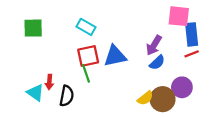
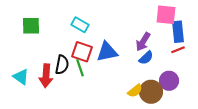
red square: (88, 56) -> (82, 52), turned 30
red arrow: (49, 82) -> (46, 76), size x1.6
cyan triangle: (35, 93) -> (21, 77), moved
black semicircle: (67, 96) -> (62, 65), moved

